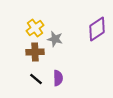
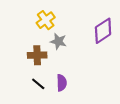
yellow cross: (35, 28) -> (46, 20), moved

